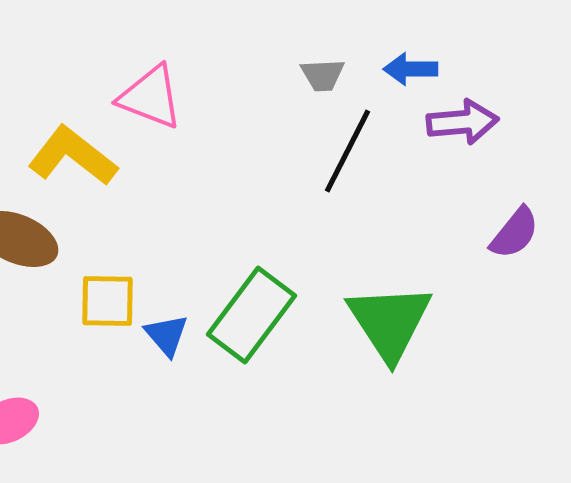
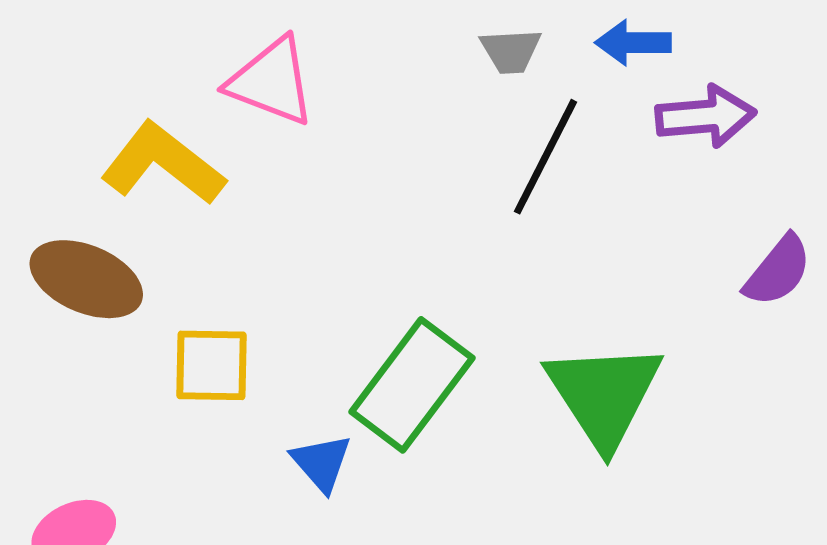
blue triangle: (167, 335) -> (321, 463), moved

